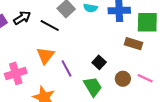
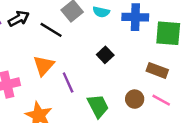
brown rectangle: (134, 44) -> (157, 70), moved
black square: (99, 62) -> (105, 55), moved

